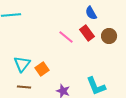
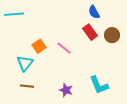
pink line: (66, 37) -> (64, 48), moved
orange square: (42, 69) -> (39, 46), moved

